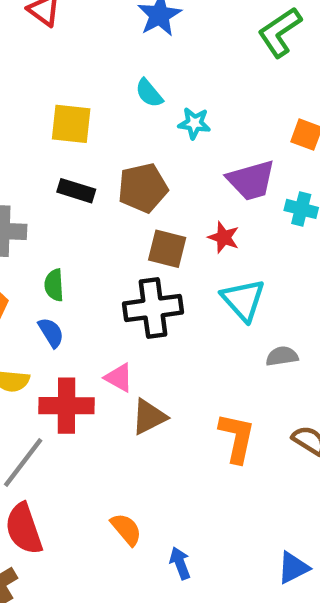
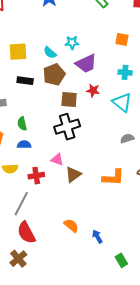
cyan semicircle: (149, 93) -> (50, 53), moved
purple trapezoid: (251, 180) -> (86, 64), moved
cyan triangle: (243, 300) -> (122, 102), moved
blue semicircle: (51, 333) -> (24, 145), turned -48
red cross: (67, 406) -> (36, 176), size x0.7
orange L-shape: (237, 438) -> (113, 177), turned 90

